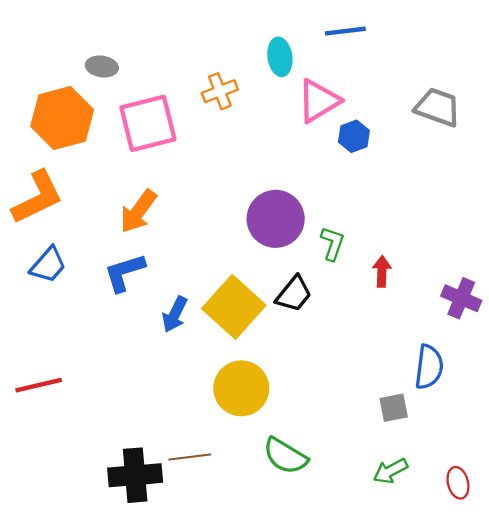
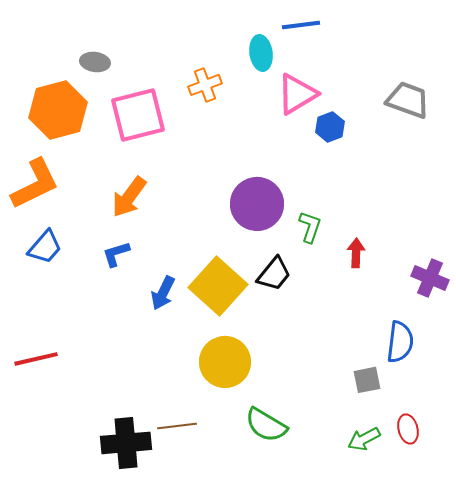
blue line: (345, 31) -> (301, 25), moved
blue L-shape: (124, 272) -> (116, 254), size x0.7
red ellipse: (458, 483) -> (408, 429), moved

